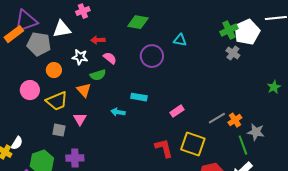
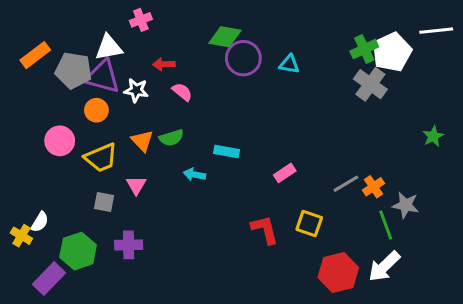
purple triangle: (26, 21) -> (103, 77), moved, turned 35
gray cross: (233, 53) -> (370, 84), size x1.5
purple circle: (152, 56) -> (243, 58), moved
green semicircle: (98, 75) -> (171, 138), moved
yellow square: (193, 144) -> (309, 223), size x0.7

